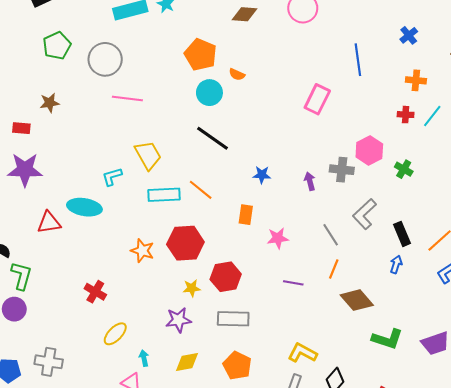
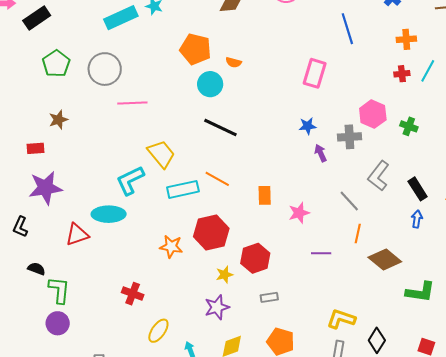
blue star: (262, 175) -> (308, 126), moved
cyan L-shape: (112, 177) -> (130, 180), size x1.5
gray rectangle: (233, 319) -> (269, 297), size x0.6

